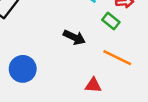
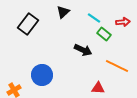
green rectangle: (111, 21) -> (104, 34), moved

